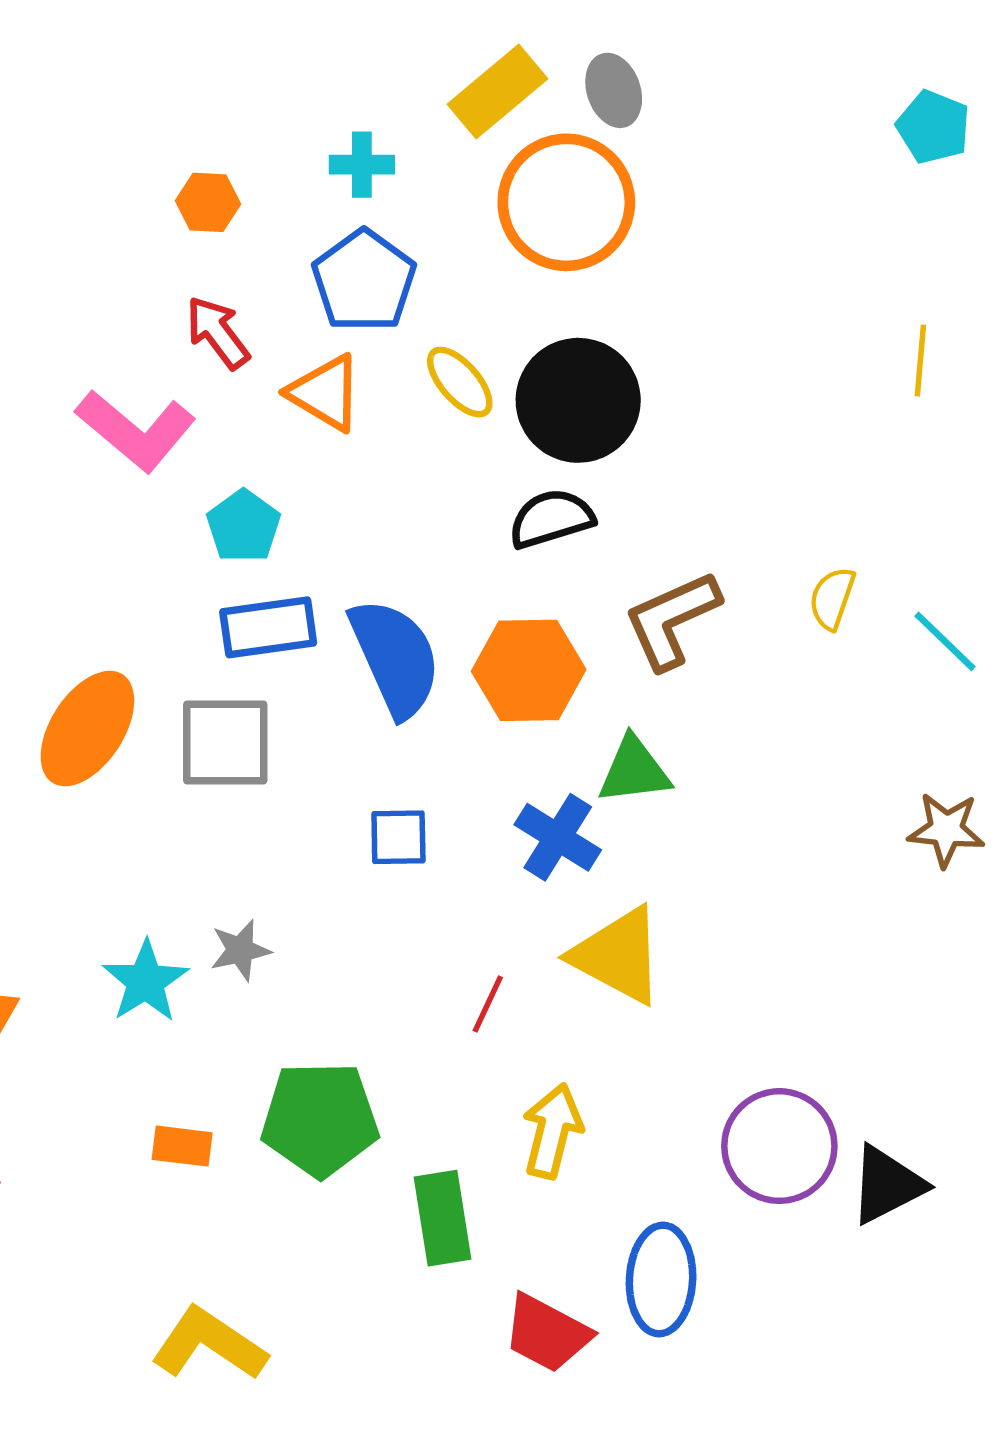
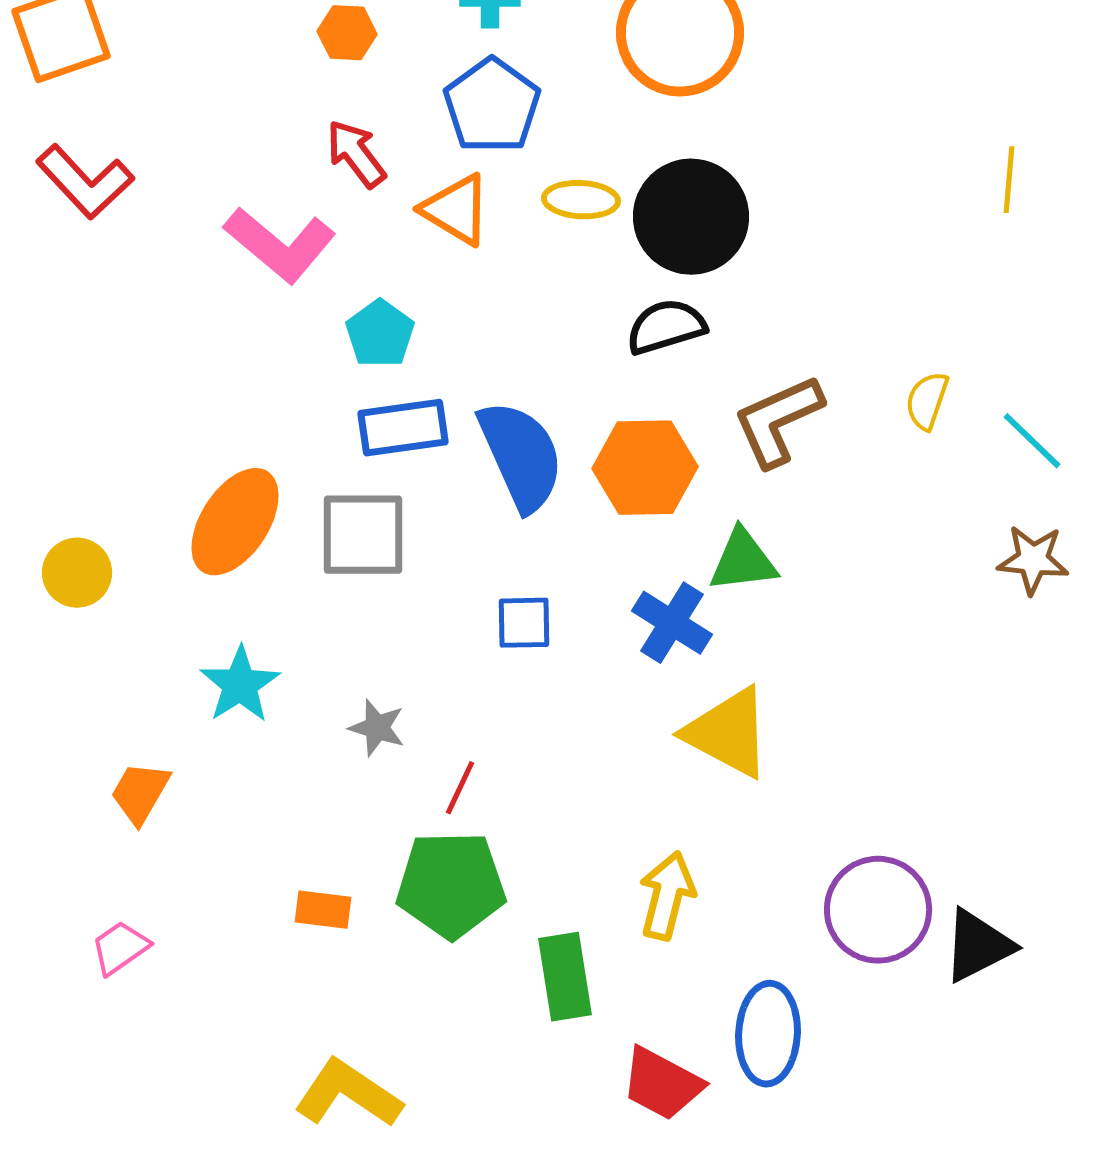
yellow ellipse: (460, 382) -> (581, 200), turned -46
brown star: (946, 830) -> (1033, 560), moved
gray star: (240, 950) -> (377, 728), turned 30
cyan star: (146, 981) -> (240, 685), moved
red line: (488, 1004) -> (460, 788), moved

